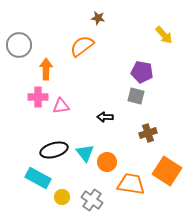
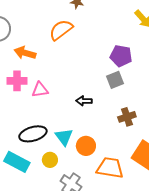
orange arrow: (46, 69) -> (25, 53), turned -75
gray square: (136, 96) -> (115, 80), turned -36
yellow circle: (62, 197) -> (50, 160), moved

